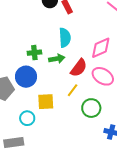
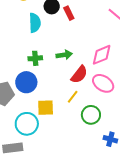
cyan semicircle: (65, 38) -> (35, 23), moved
green arrow: (57, 59) -> (64, 55), moved
cyan circle: (27, 118) -> (27, 124), size x1.5

